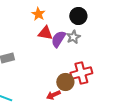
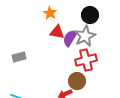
gray star: (73, 37) -> (85, 36), size x1.5
red cross: (81, 73) -> (86, 60), moved

